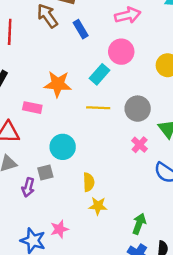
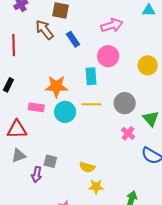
cyan rectangle: (100, 74) -> (91, 76), turned -42
cyan circle: (63, 147) -> (65, 112), moved
gray square: (45, 172) -> (50, 161), turned 32
yellow semicircle: (89, 182) -> (87, 167), turned 112

